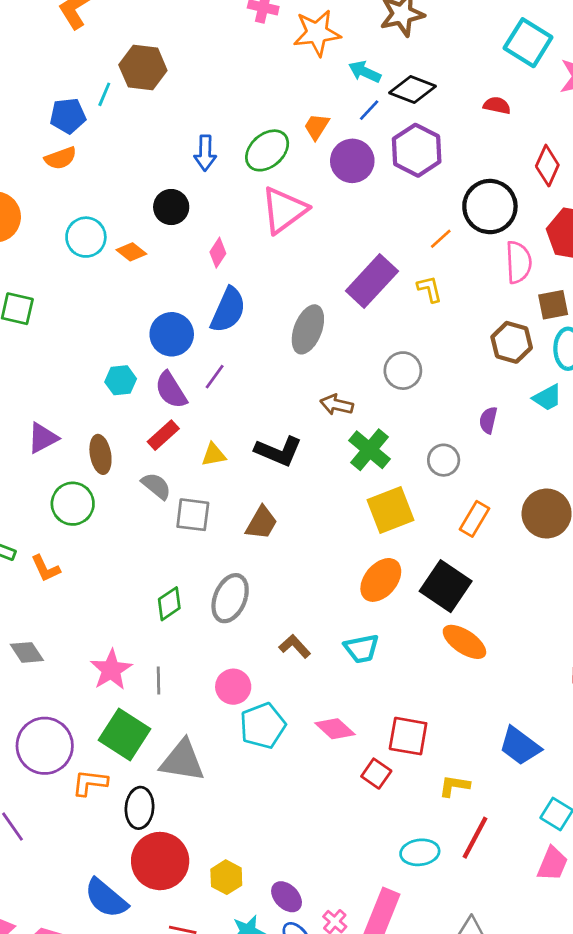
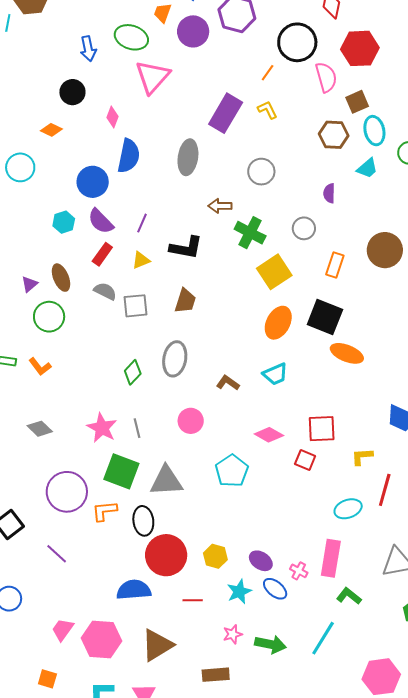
green ellipse: (267, 150) -> (131, 37), turned 72
cyan circle: (86, 237) -> (20, 167), moved
purple line: (215, 377) -> (142, 223), moved
purple triangle: (43, 438) -> (29, 284), moved, size x0.7
cyan pentagon: (263, 726) -> (232, 471), moved
blue semicircle: (106, 898) -> (134, 590), turned 148

